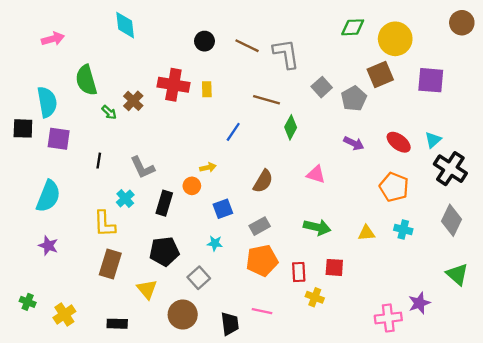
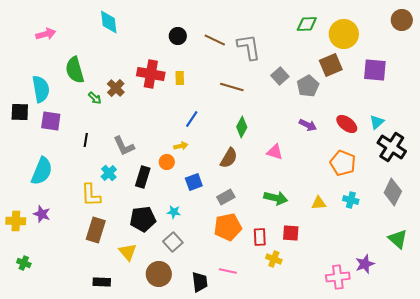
green diamond: (291, 127) -> (242, 127), moved
blue line: (233, 132) -> (192, 119), moved
cyan star: (215, 243) -> (174, 212), moved
yellow cross: (64, 315) -> (16, 221), moved, turned 36

